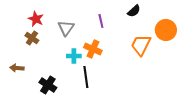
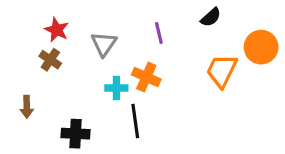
brown arrow: (17, 68) -> (27, 107), turned -96
black cross: (48, 85) -> (75, 134), turned -30

